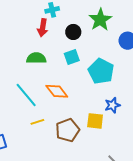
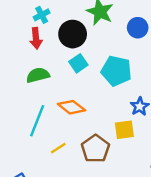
black circle: (73, 32) -> (73, 34), size x1.5
cyan line: (26, 95) -> (37, 121), turned 76

